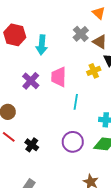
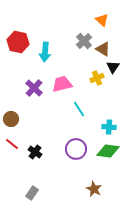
pink trapezoid: (59, 77) -> (62, 84), turned 75
cyan line: (76, 102) -> (79, 109), turned -42

